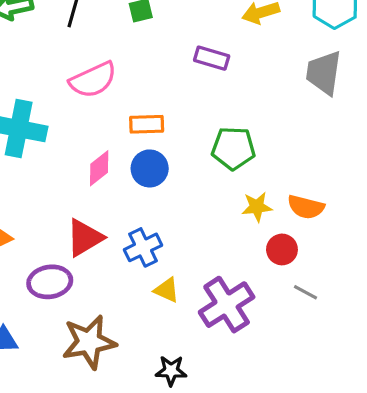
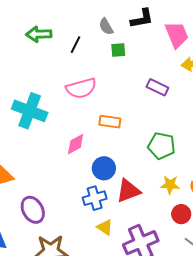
blue circle: (150, 168) -> (104, 168), moved
red triangle: (85, 238) -> (128, 191), moved
purple ellipse: (50, 282) -> (33, 210), turned 60

